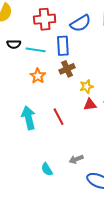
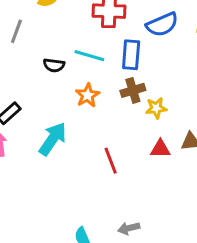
black semicircle: (14, 44) -> (54, 65), moved
yellow star: (86, 86) -> (156, 108), moved
cyan arrow: (28, 118) -> (53, 139), moved, turned 40

